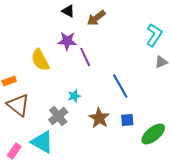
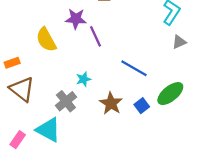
blue line: (120, 86) -> (134, 68), turned -30
blue square: (127, 120) -> (142, 106), turned -32
green ellipse: (153, 134) -> (170, 94), moved

